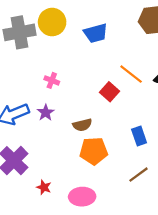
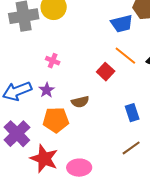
blue trapezoid: (96, 33) -> (122, 24), moved
orange pentagon: (94, 151) -> (56, 120), moved
red star: (44, 187) -> (44, 159), size x2.0

